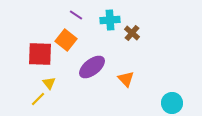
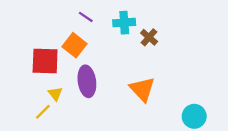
purple ellipse: (92, 67) -> (87, 81), moved, turned -60
orange triangle: (126, 79) -> (142, 89), size x1.4

